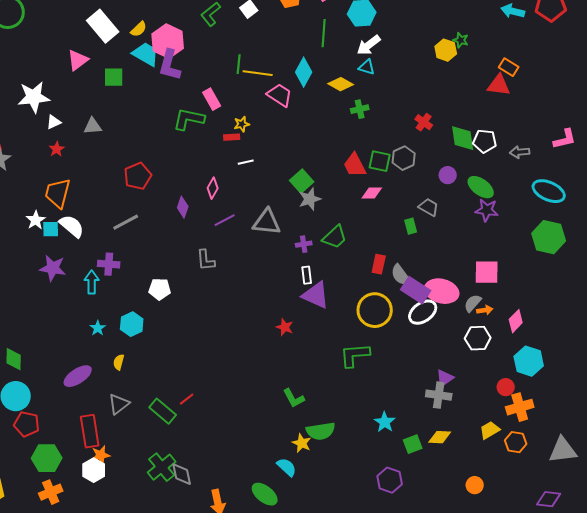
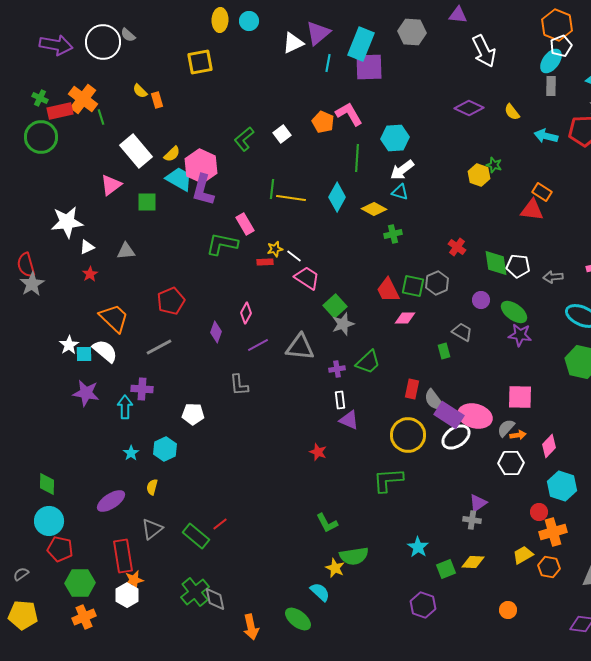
pink trapezoid: (280, 95) -> (307, 278), moved
white line: (246, 162) -> (294, 256), moved, turned 49
orange trapezoid: (58, 193) -> (114, 318), moved, turned 120
purple triangle: (316, 295) -> (349, 420), size x0.7
gray cross: (439, 395) -> (472, 520), size x0.7

